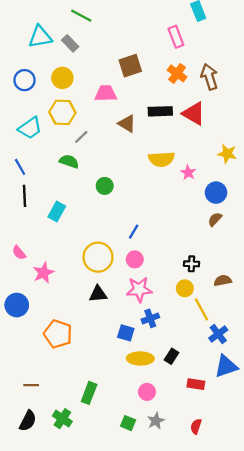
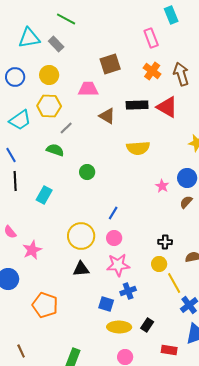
pink star: (188, 173) -> (162, 186), moved
brown line: (31, 385) -> (21, 351), turned 64

